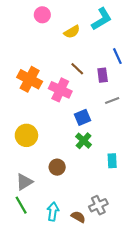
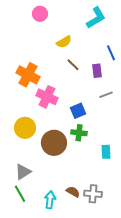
yellow semicircle: (72, 32) -> (64, 42), moved
pink cross: (60, 90) -> (47, 97), moved
green cross: (84, 141) -> (79, 133), turned -35
brown circle: (57, 167) -> (54, 143), moved, size x1.6
gray cross: (98, 205) -> (93, 194), turned 30
brown semicircle: (78, 217) -> (73, 192), moved

